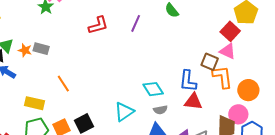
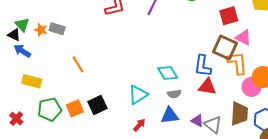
red square: (230, 31) -> (229, 16), moved, turned 30
brown square: (210, 62) -> (225, 47), size x1.4
yellow rectangle: (35, 103) -> (32, 81), moved
pink circle: (238, 114) -> (252, 87), moved

